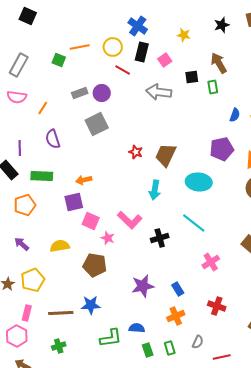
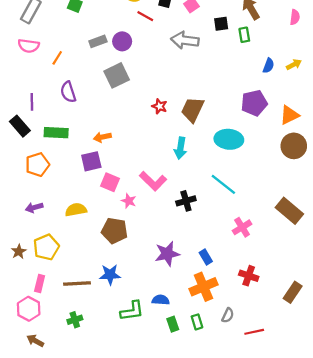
purple arrow: (22, 244) -> (34, 208), turned -56
orange cross: (176, 316) -> (204, 287), size x1.4

